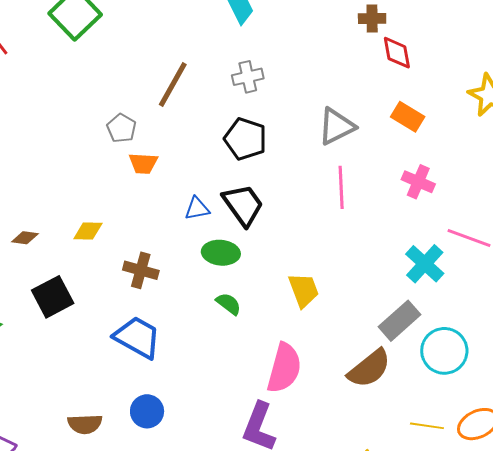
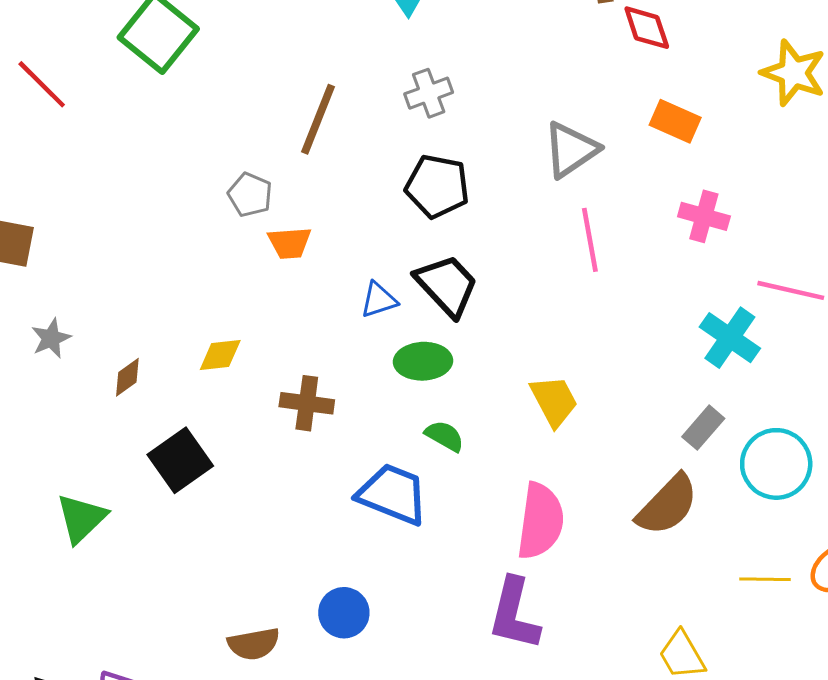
brown diamond: (25, 238) -> (127, 377), turned -36
gray rectangle: (399, 321) -> (703, 428), size x0.7
blue trapezoid: (137, 337) -> (393, 494), moved

